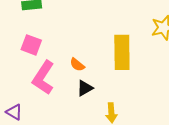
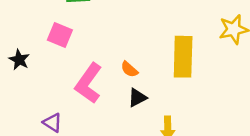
pink square: (31, 45) -> (60, 35), moved

